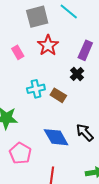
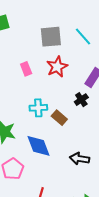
black arrow: (85, 132) -> (80, 159), turned -48
blue diamond: (56, 137) -> (39, 146), moved

